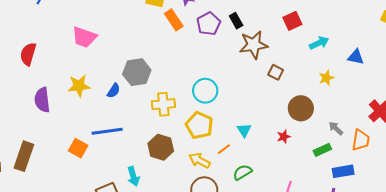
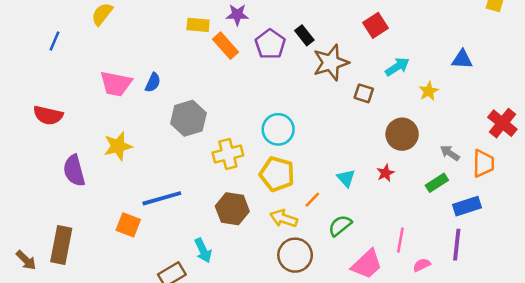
cyan arrow: (319, 43) -> (397, 67), moved
red semicircle: (28, 54) -> (48, 115), turned -85
blue semicircle: (114, 91) -> (153, 82), moved
cyan triangle: (244, 130) -> (346, 178), moved

